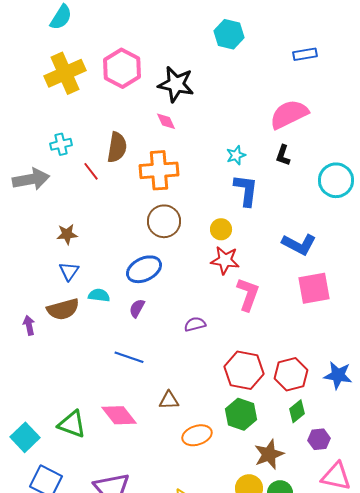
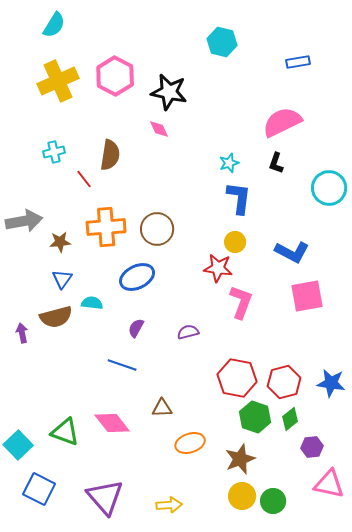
orange cross: (159, 170) -> (106, 227), moved
gray arrow: (31, 179) -> (24, 221), moved
yellow circle: (221, 229) -> (235, 242), moved
purple semicircle: (137, 308) -> (136, 328), moved
green hexagon: (241, 414) -> (255, 417), moved
brown star: (269, 454) -> (240, 459), moved

